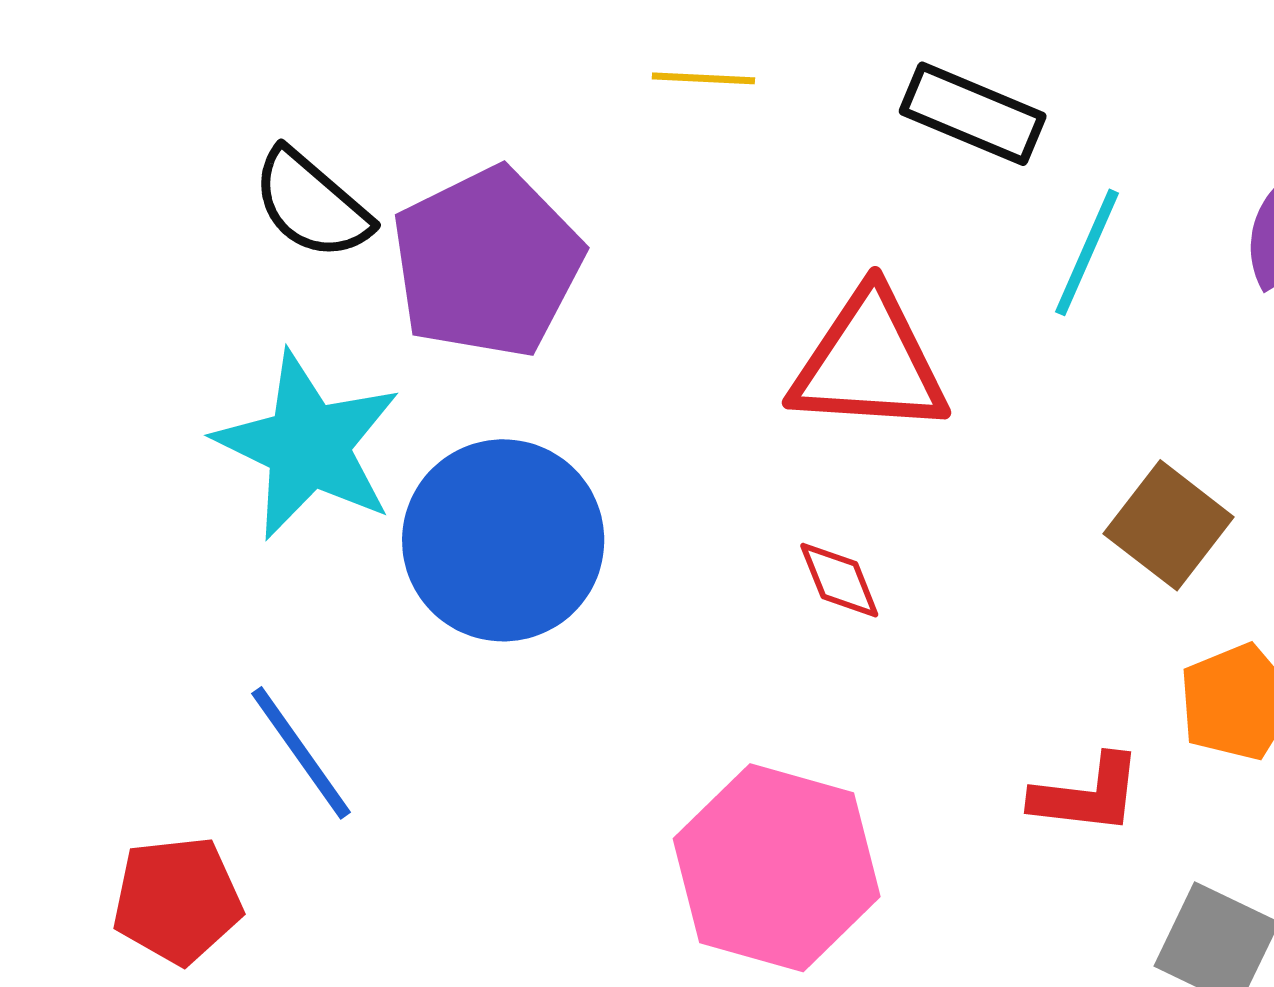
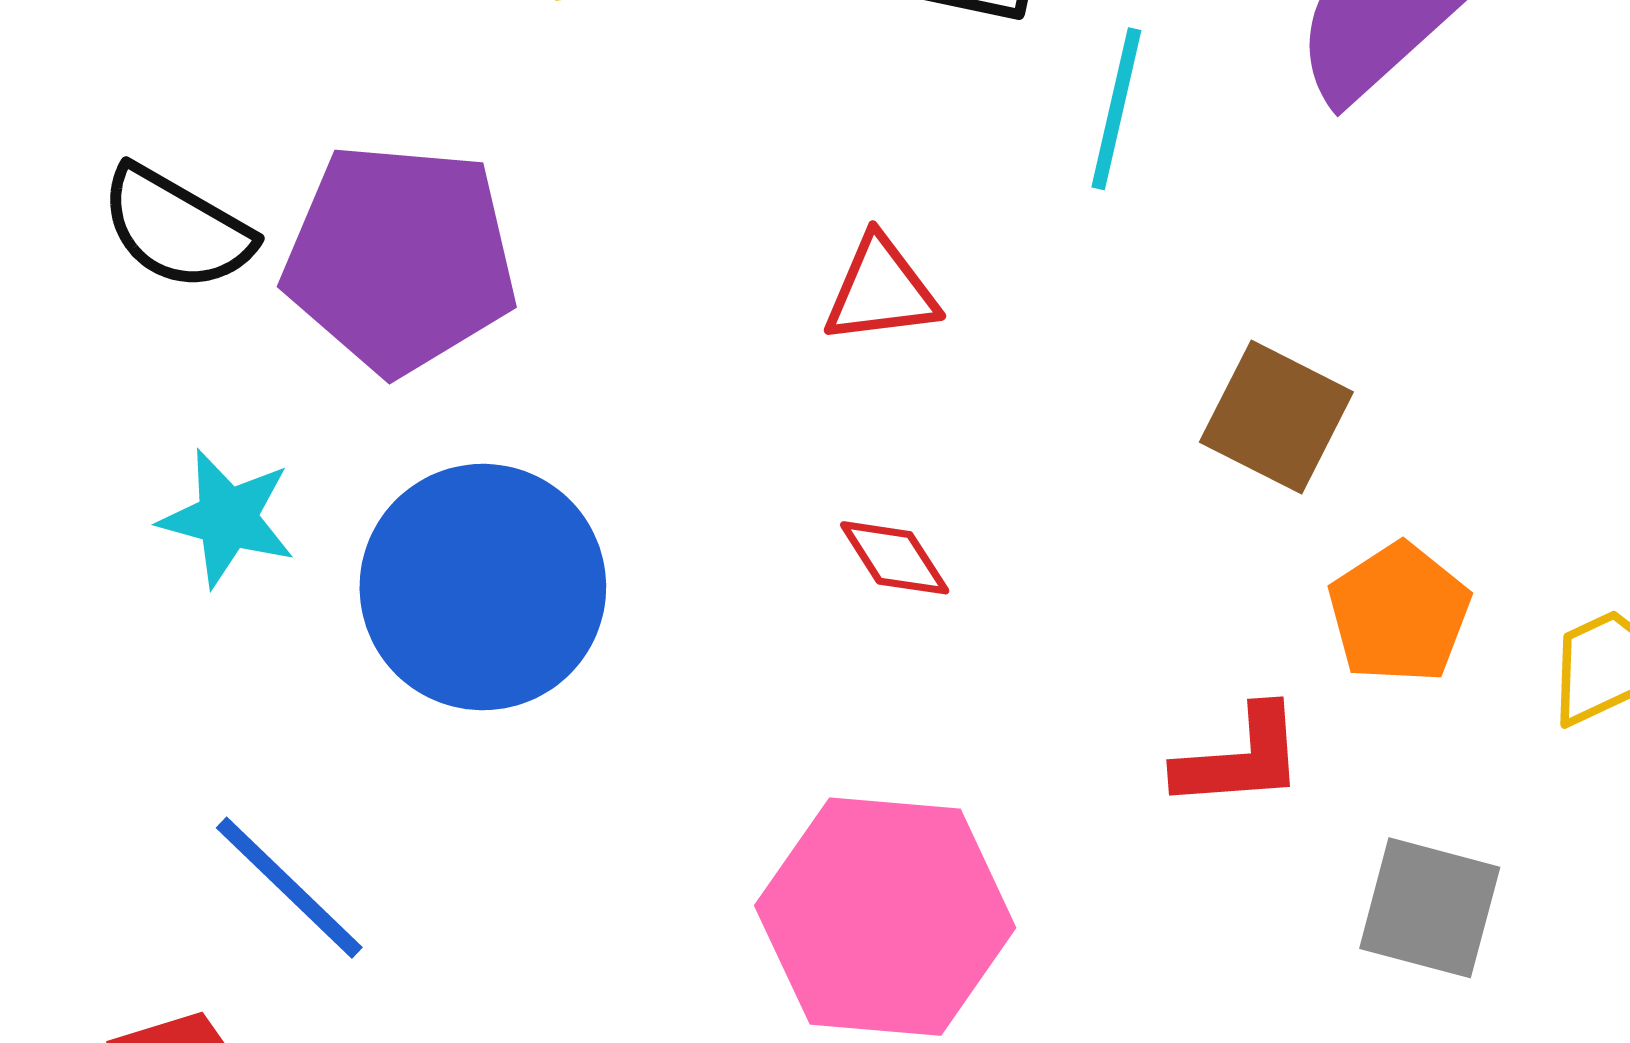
purple pentagon: (487, 263) -> (400, 258), turned -30
red triangle: (869, 363) -> (881, 290), size x0.6
cyan star: (308, 446) -> (227, 518), size x0.6

